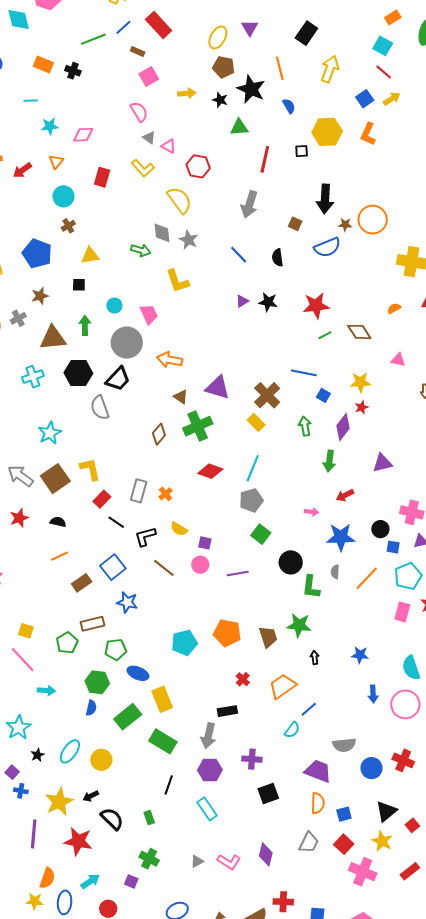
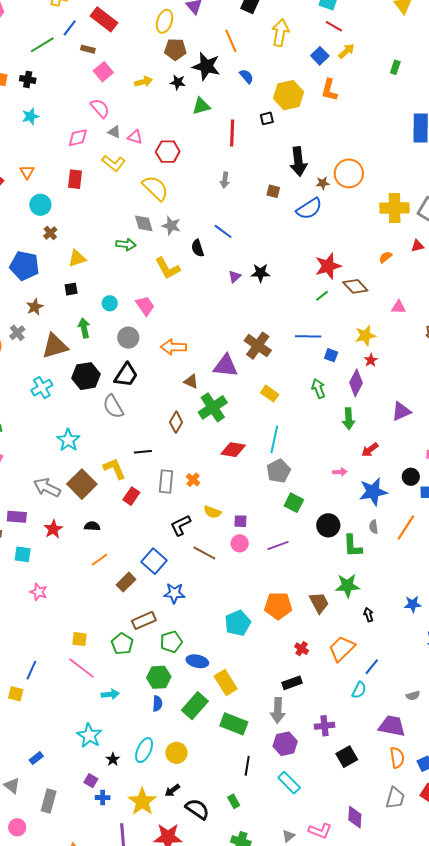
cyan star: (50, 126) -> (30, 116), moved
pink diamond: (83, 135) -> (78, 138), moved
gray arrow: (249, 204) -> (225, 180), size x0.6
black semicircle: (278, 258) -> (198, 248), moved
red star: (316, 306) -> (328, 266), moved
gray circle: (127, 343) -> (128, 338), size x0.7
brown cross: (267, 395) -> (258, 346), moved
black line: (116, 522) -> (143, 452), moved, turned -30
gray semicircle: (344, 745) -> (413, 696), size x0.6

